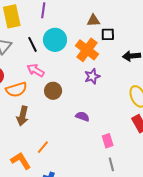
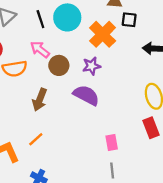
purple star: (92, 76) -> (92, 66), moved
brown circle: (53, 91) -> (59, 65), moved
brown arrow: (23, 116) -> (40, 100), moved
purple semicircle: (82, 116) -> (86, 95), moved, size x1.6

